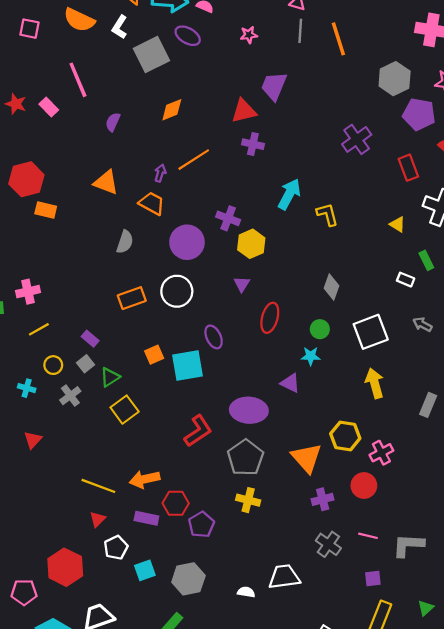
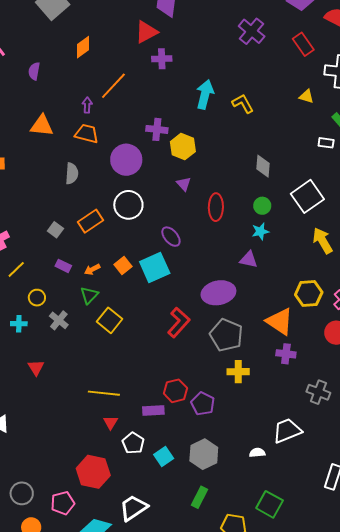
gray square: (86, 364) -> (55, 230), moved
orange arrow: (145, 479) -> (92, 269), moved, size x0.6
purple cross: (323, 499) -> (286, 354), moved, turned 36

